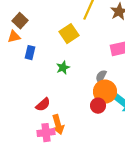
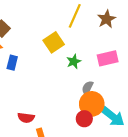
green star: (63, 68) -> (74, 61), moved
red semicircle: (43, 105) -> (26, 118), turned 49

